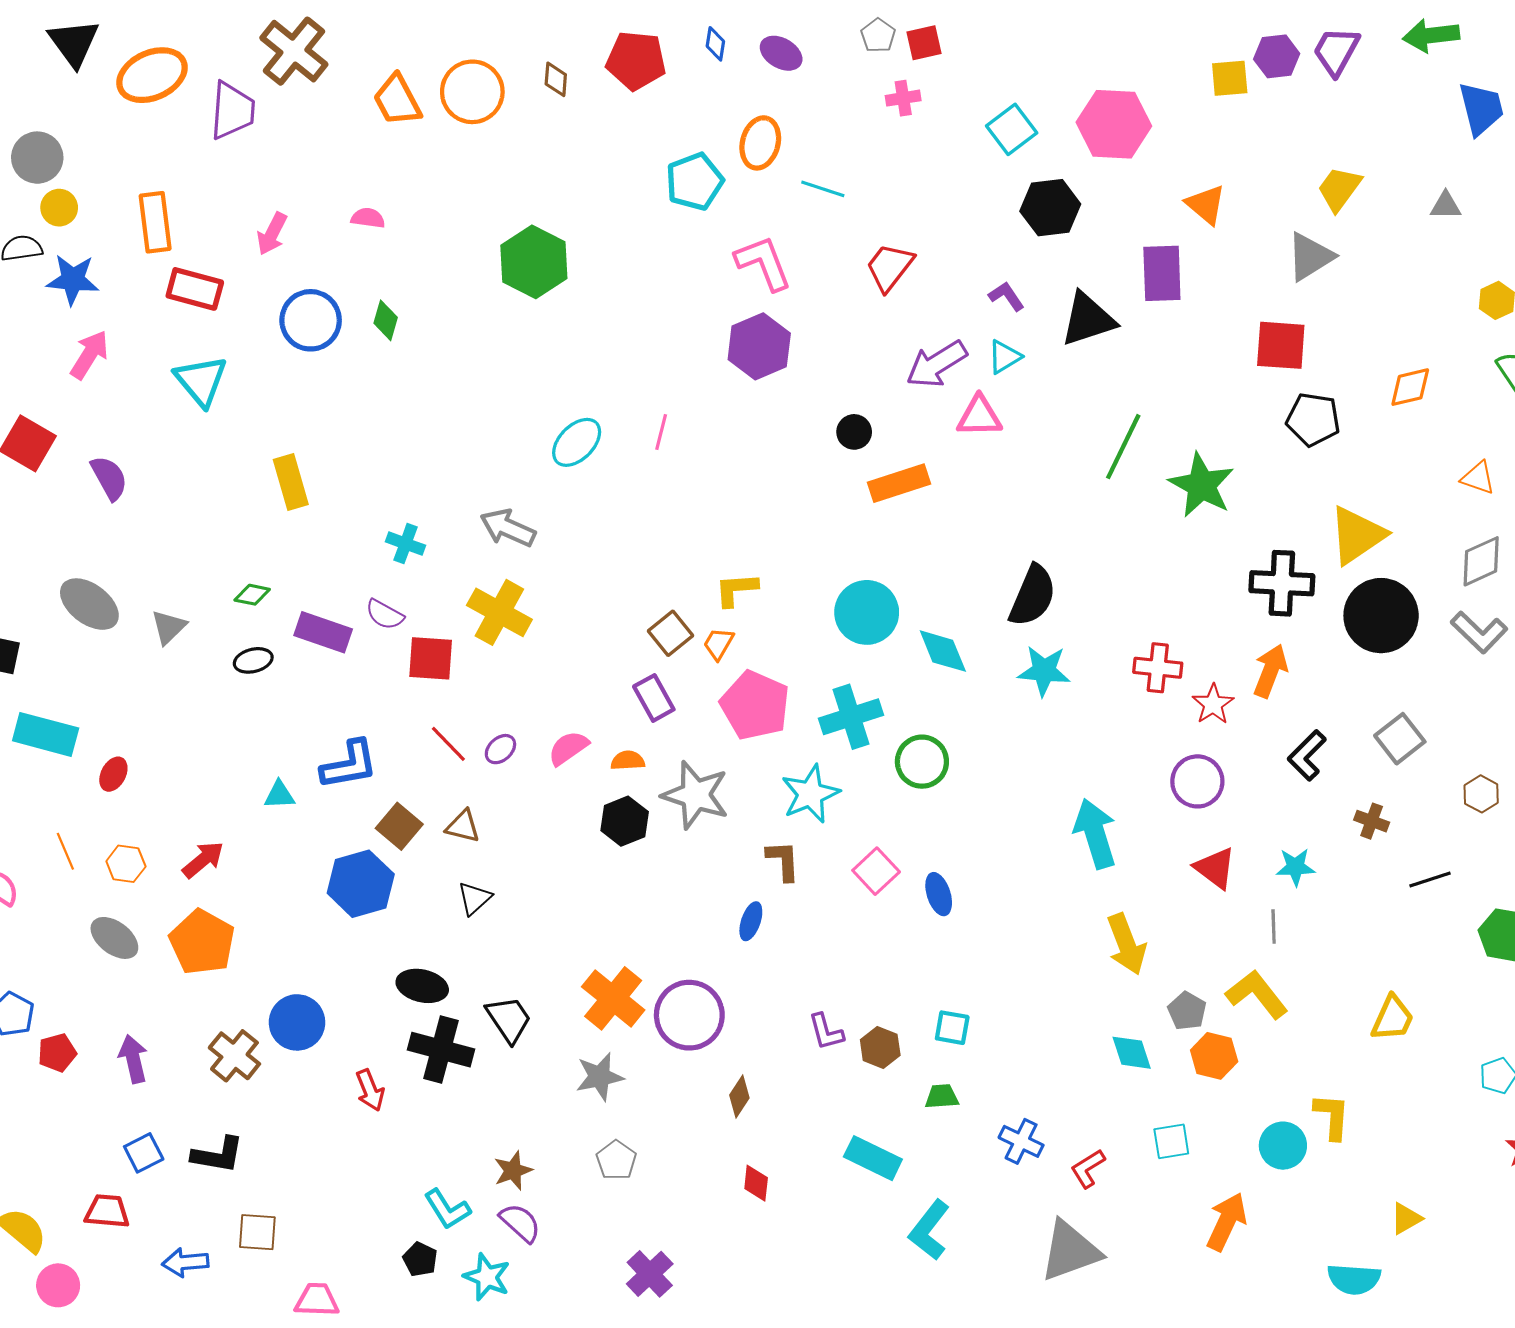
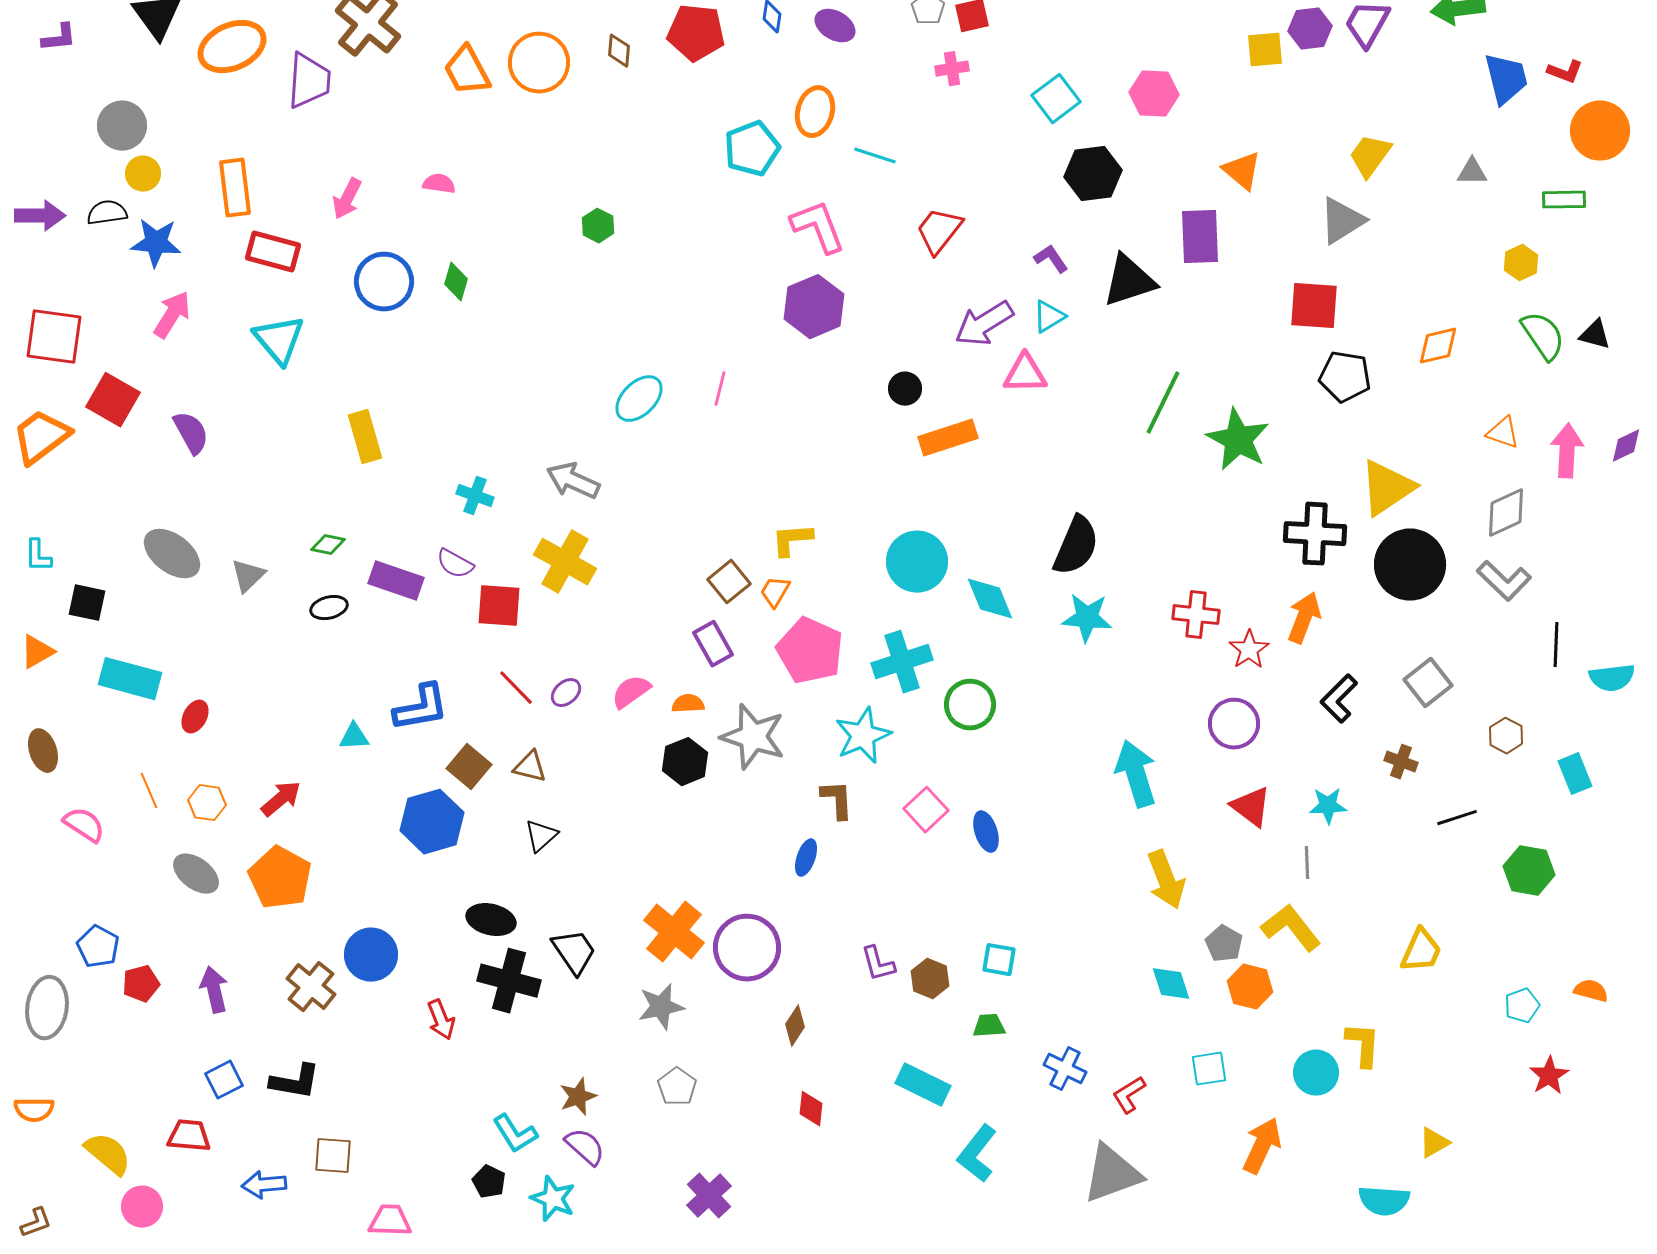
pink hexagon: (1114, 124) -> (1154, 94), size x0.7
green hexagon: (534, 262) -> (598, 226), size x0.5

